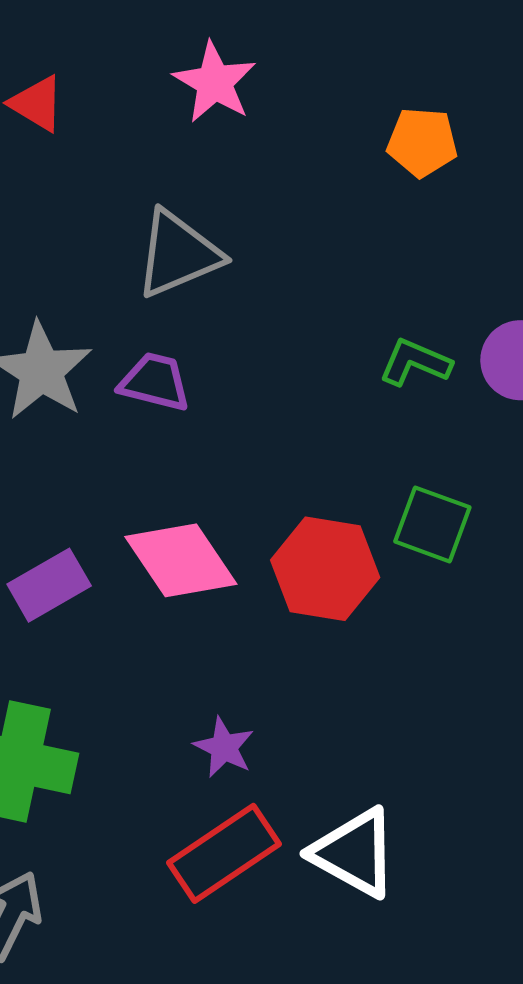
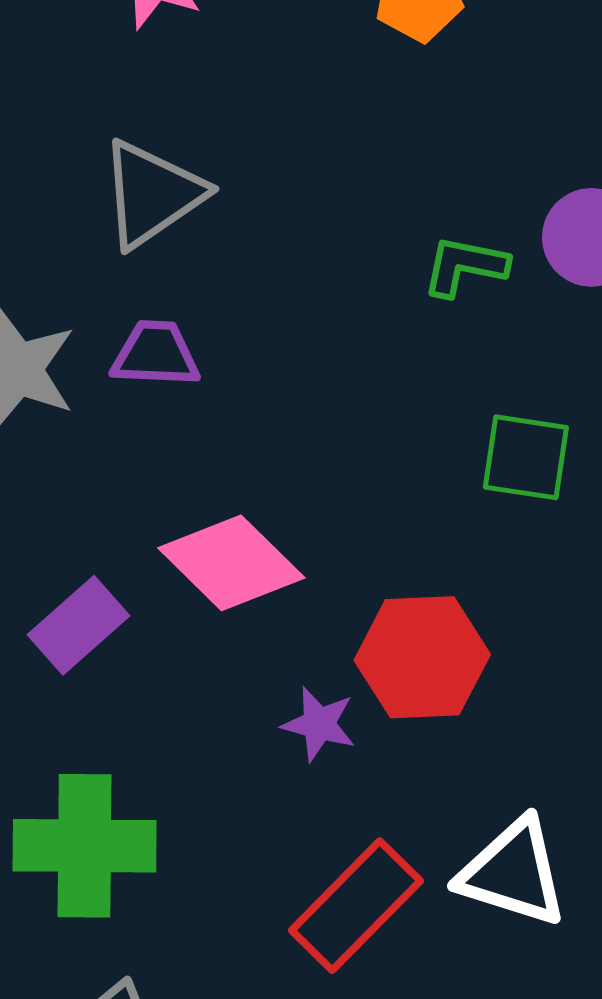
red hexagon: (325, 569) -> (422, 657), moved
purple star: (224, 747) -> (319, 724), moved

